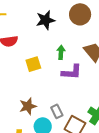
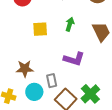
purple L-shape: (72, 72) -> (74, 59), moved

